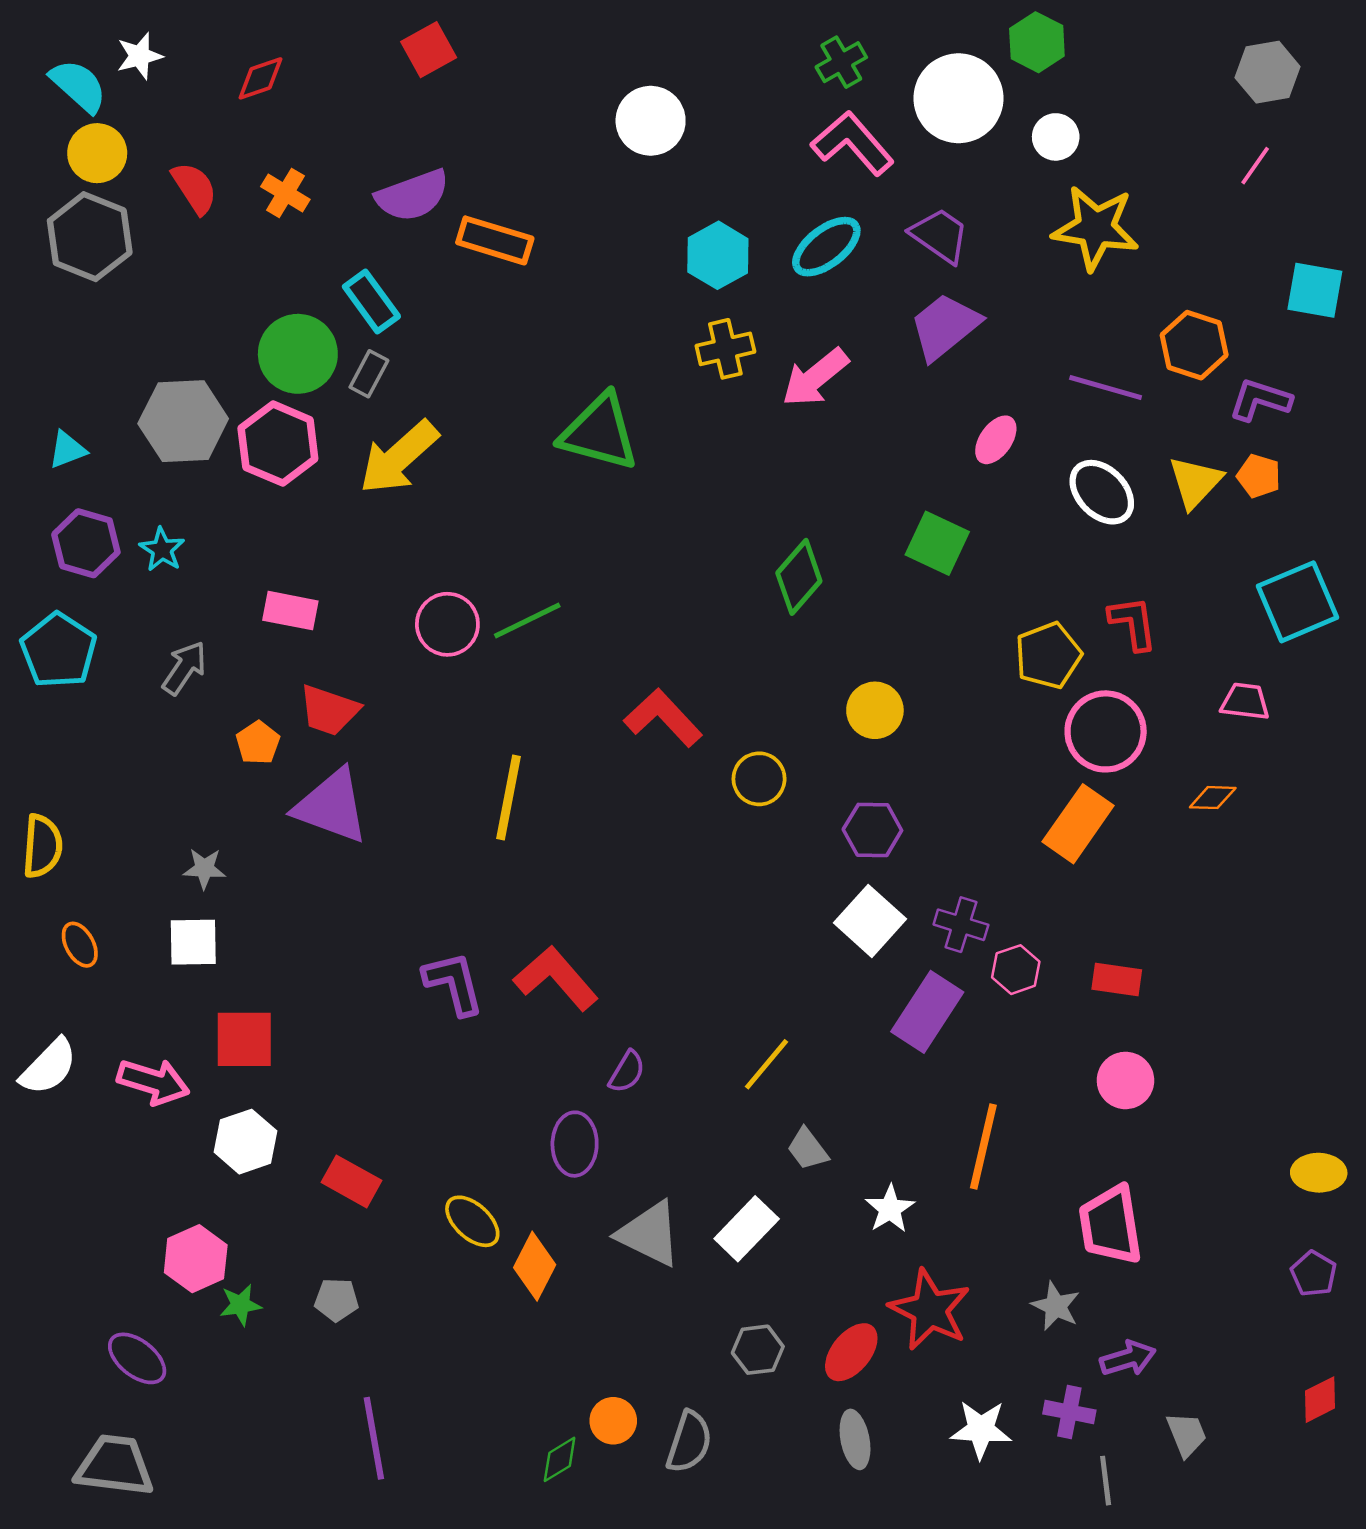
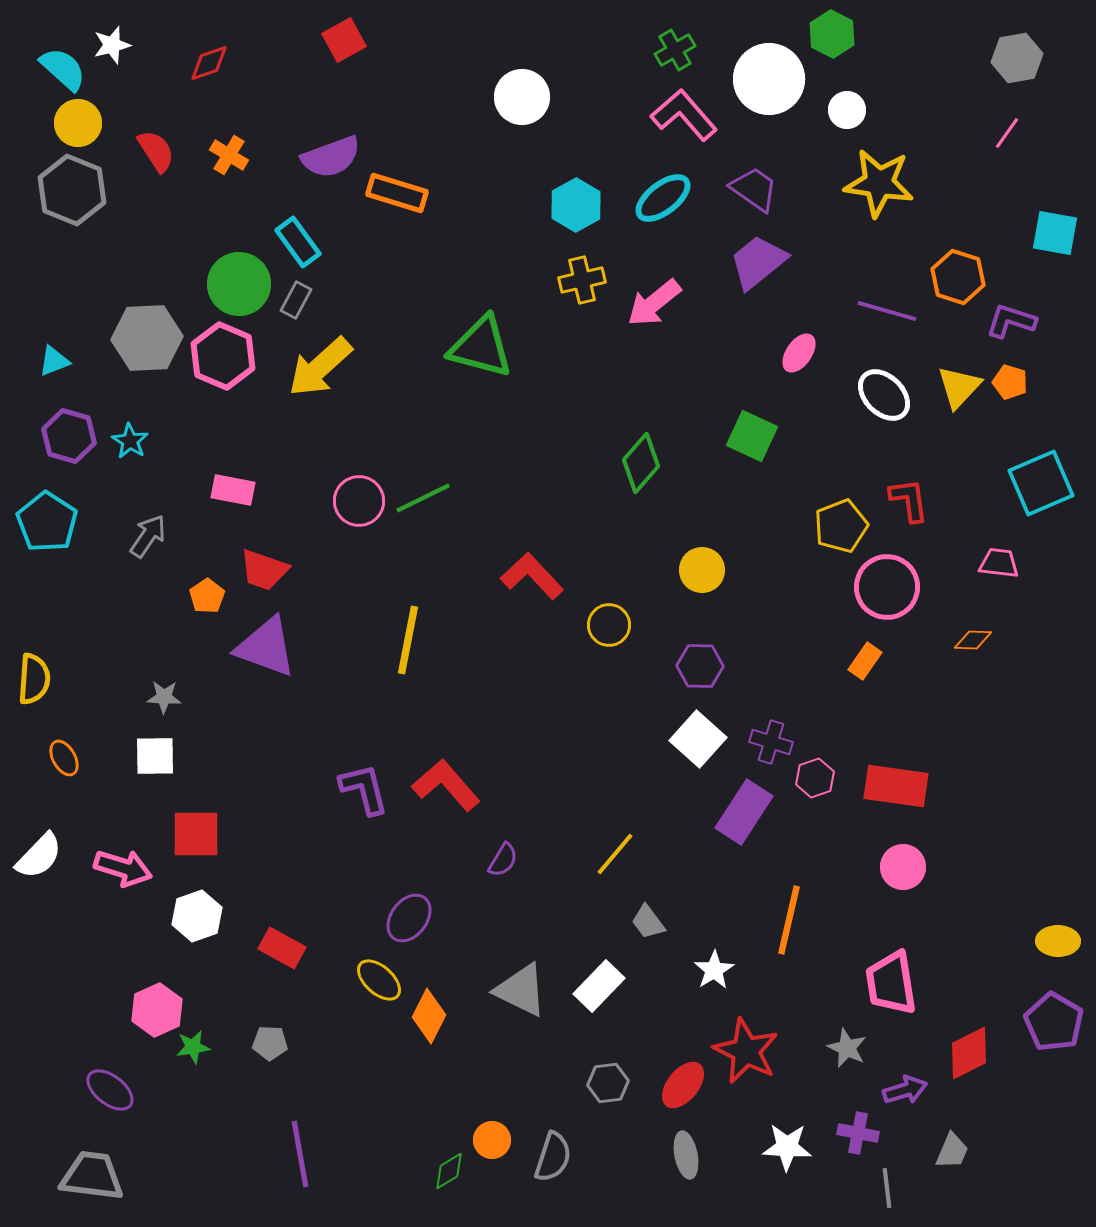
orange rectangle: (1078, 824) -> (865, 661), size x0.6
red rectangle: (1117, 980) -> (896, 786), size x1.6
purple ellipse: (575, 1144) -> (409, 918), moved, turned 36
purple pentagon: (1314, 1274) -> (1054, 1022), size x1.6
red diamond: (1320, 1400) -> (969, 1053), moved, size x1.4
gray trapezoid: (1187, 1434) -> (952, 1151), turned 45

